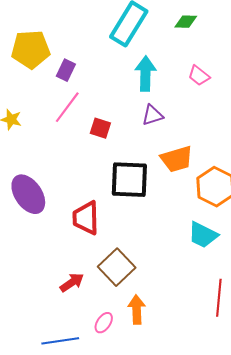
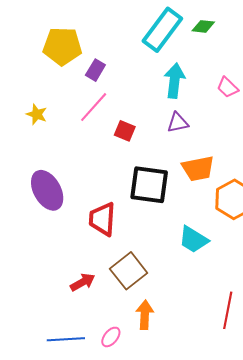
green diamond: (186, 22) -> (203, 26), moved
cyan trapezoid: (203, 235) -> (193, 240), moved
pink ellipse: (104, 323) -> (111, 337), moved

